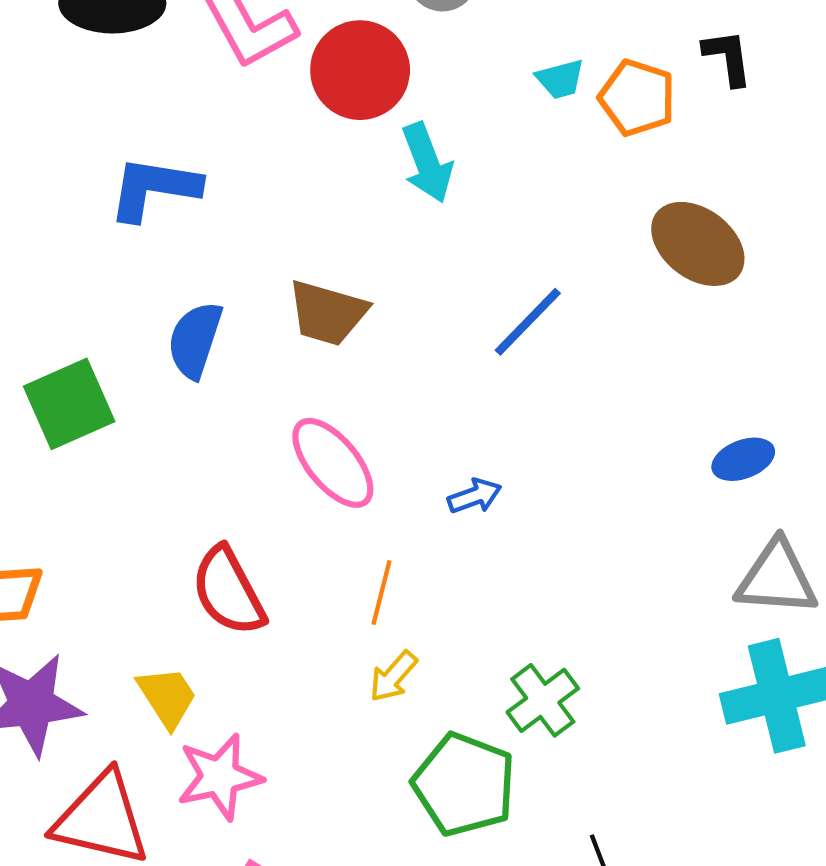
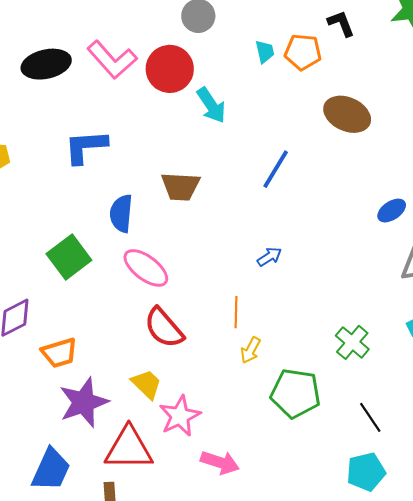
cyan trapezoid: (560, 79) -> (265, 52), turned -75
pink ellipse: (333, 463) -> (146, 268), moved
green cross: (543, 700) -> (352, 342), moved

